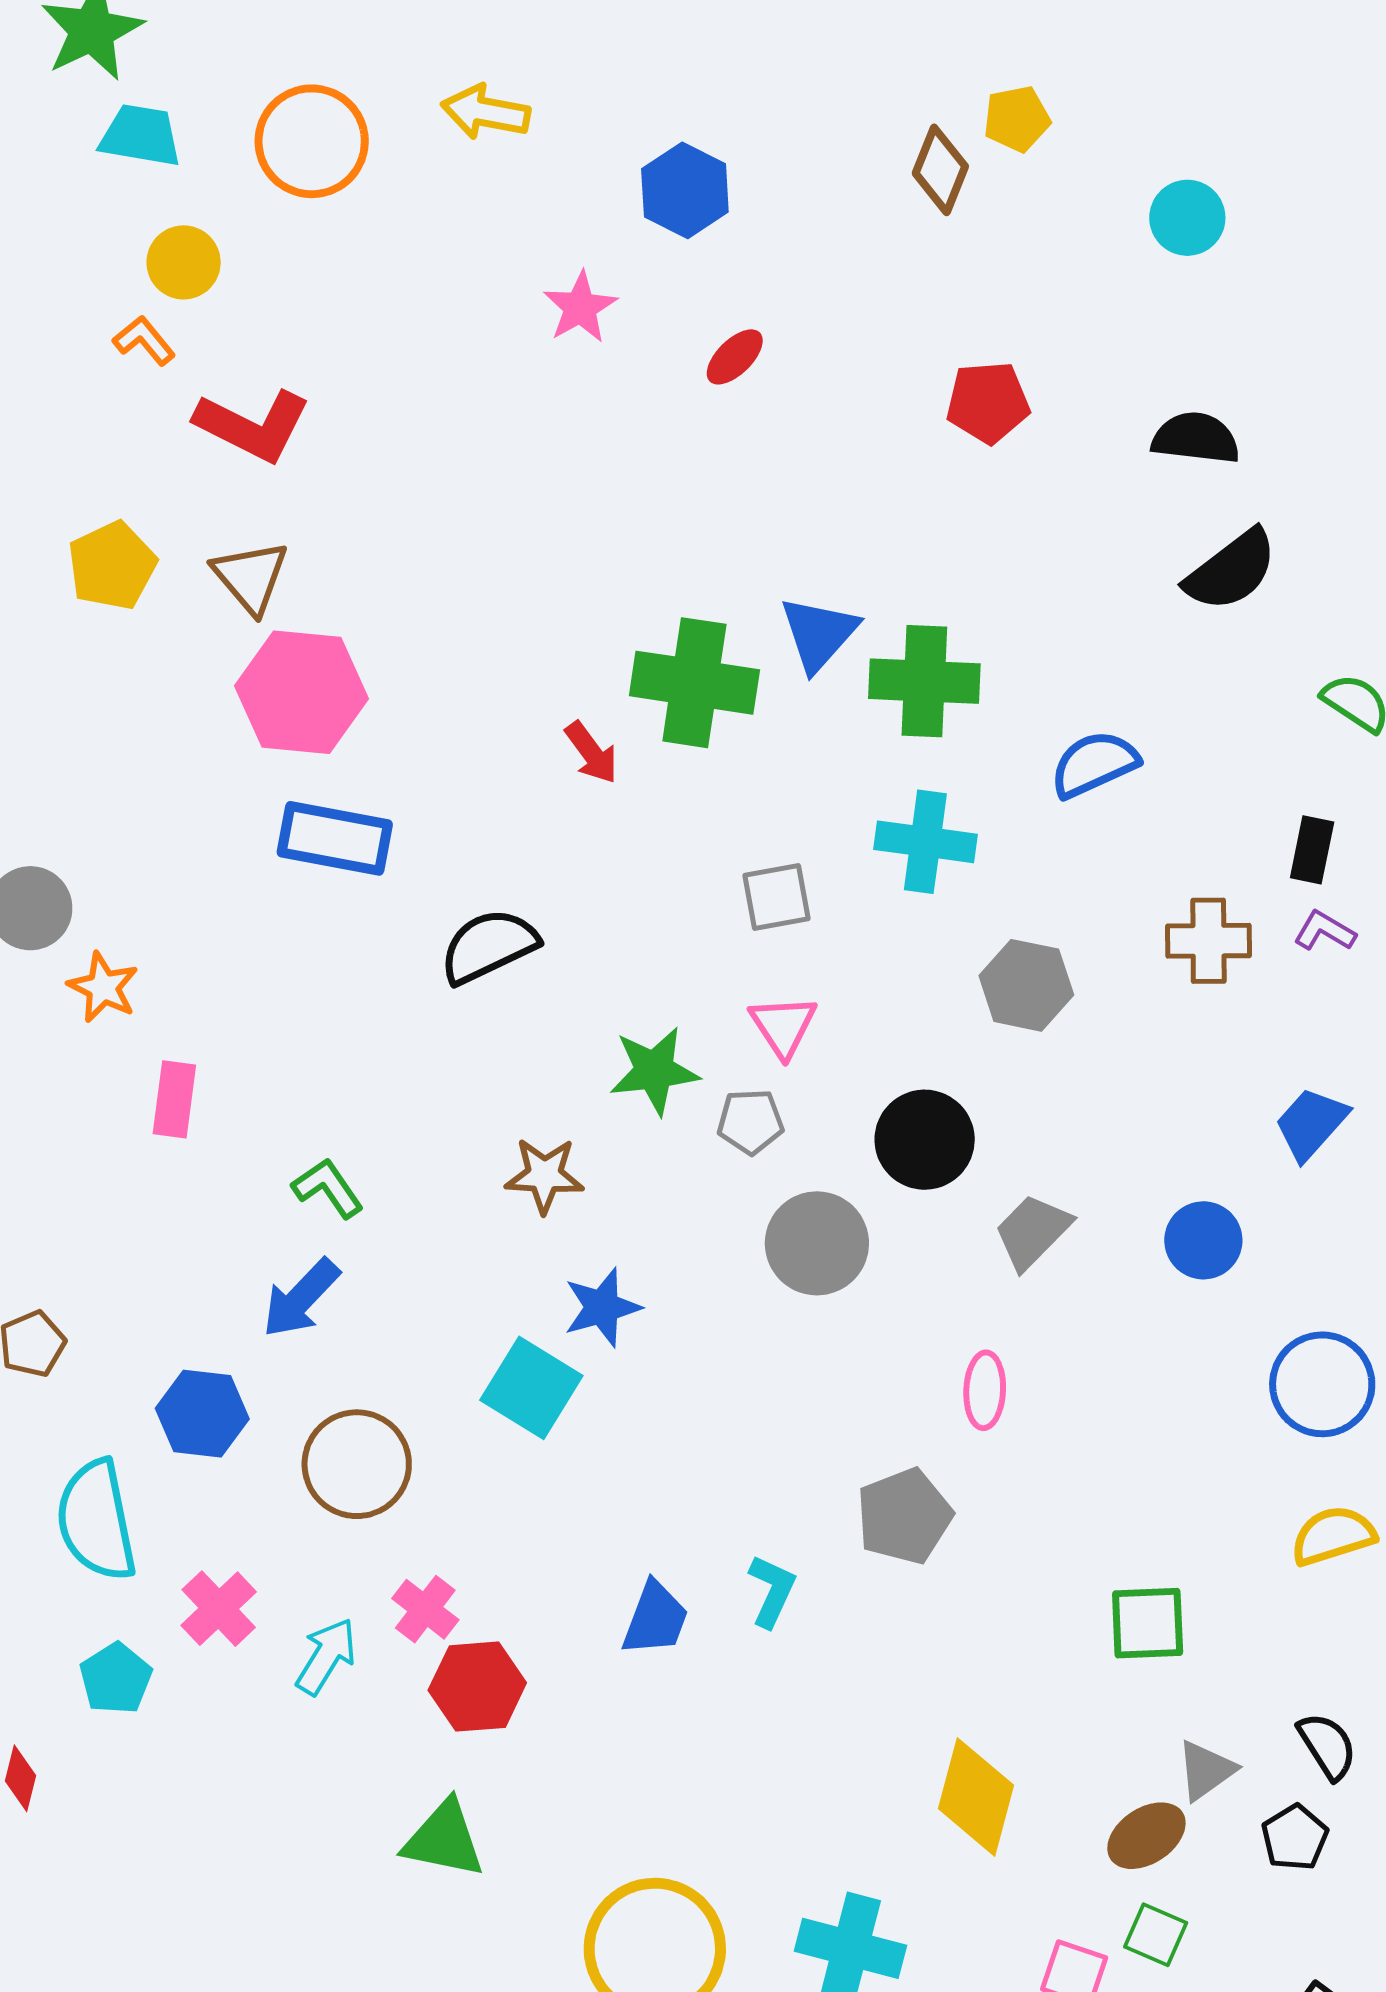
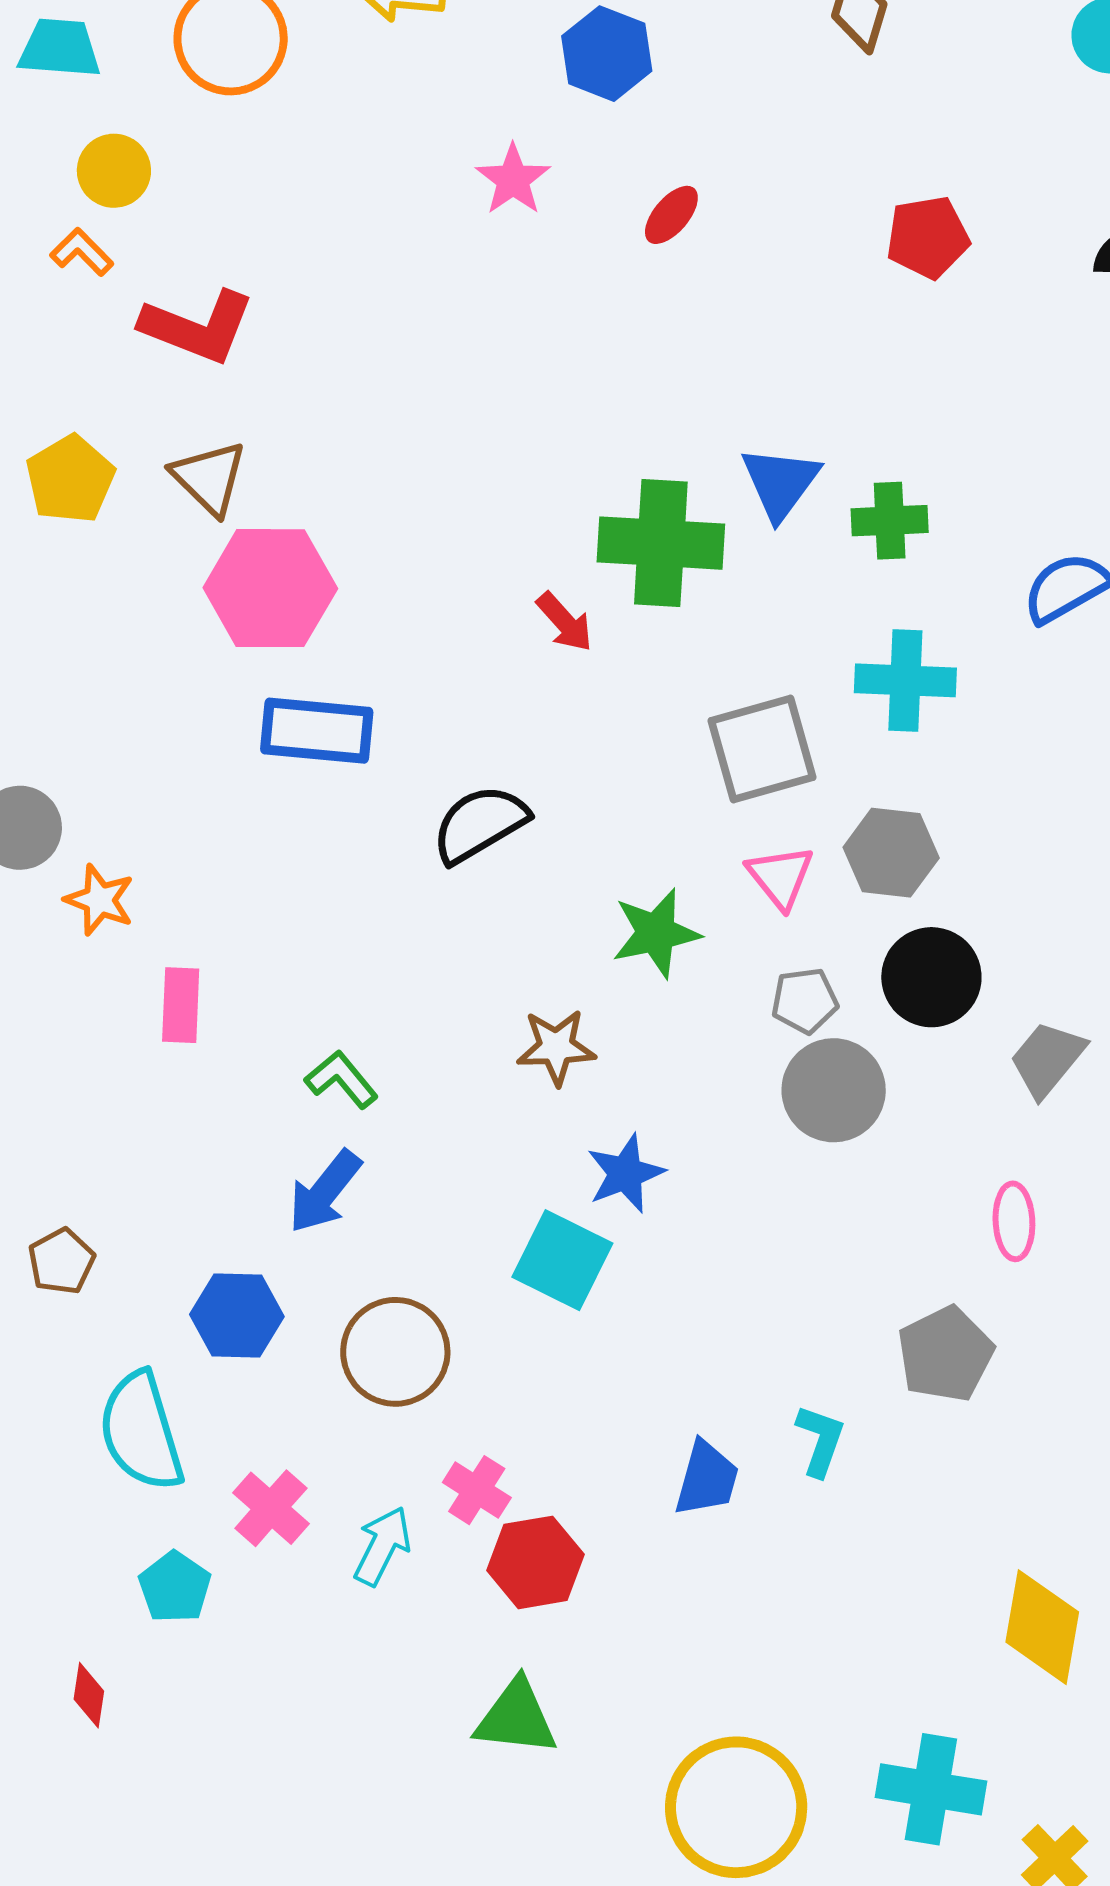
green cross: (924, 681) -> (890, 521), size x0.7
gray square: (777, 897) -> (762, 749), size x1.5
gray hexagon: (1026, 985) -> (891, 853), moved
gray pentagon: (750, 1122) -> (805, 1001), moved

